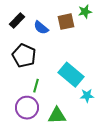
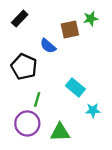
black rectangle: (17, 21) -> (20, 19), moved
blue semicircle: (41, 28) -> (48, 46), moved
cyan rectangle: (71, 75) -> (75, 87), size x0.7

